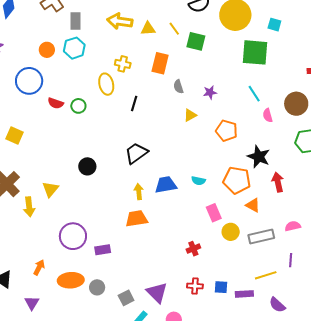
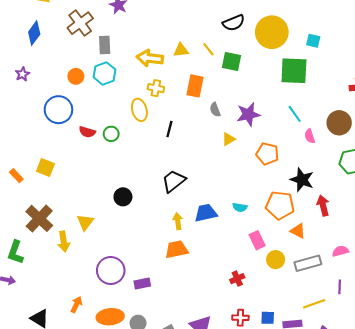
yellow arrow: (120, 21) -> (150, 58), moved
purple star: (210, 92) -> (248, 114), size x1.6

